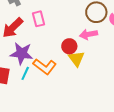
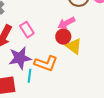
pink rectangle: (38, 19) -> (27, 30), moved
pink arrow: (89, 34) -> (66, 23), moved

